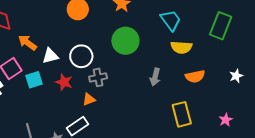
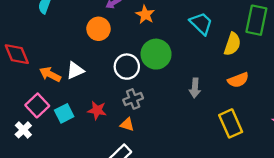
yellow semicircle: (181, 47) -> (232, 44), moved, turned -65
white triangle: (50, 56) -> (75, 70), moved
white circle: (81, 56) -> (127, 67), moved
orange triangle: (89, 99) -> (127, 124), turned 48

